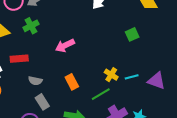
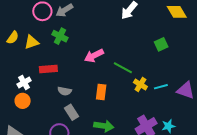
green cross: (31, 26) -> (60, 36), turned -35
orange rectangle: (72, 82) -> (101, 92), turned 35
green line: (101, 94) -> (123, 68), moved, turned 60

